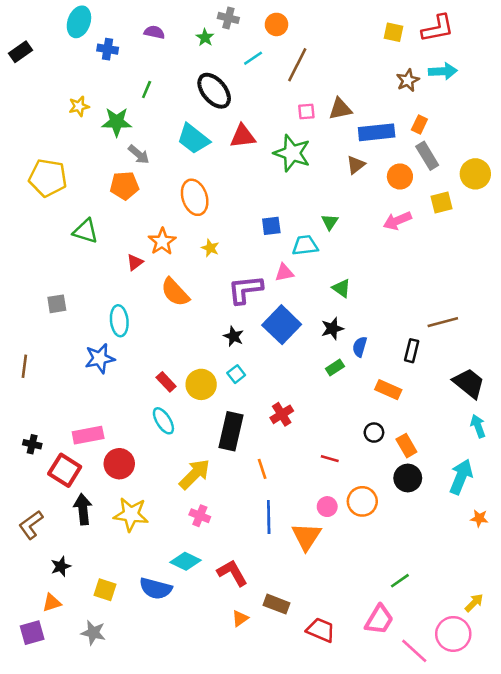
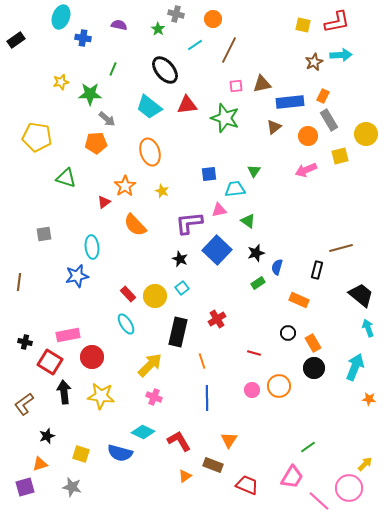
green triangle: (341, 288) -> (248, 221), moved
orange triangle: (306, 536) -> (229, 440), moved, size x0.7

